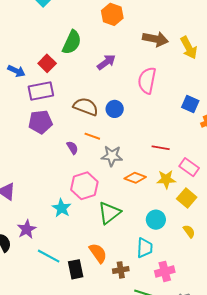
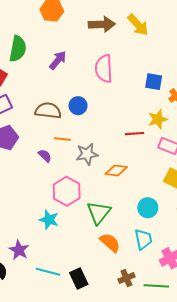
yellow star: (166, 179) -> (158, 119), moved
orange semicircle: (98, 253) -> (110, 243), moved
brown cross: (121, 270) -> (126, 278), moved

